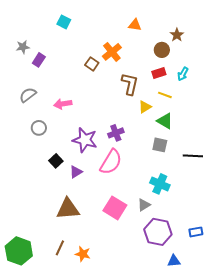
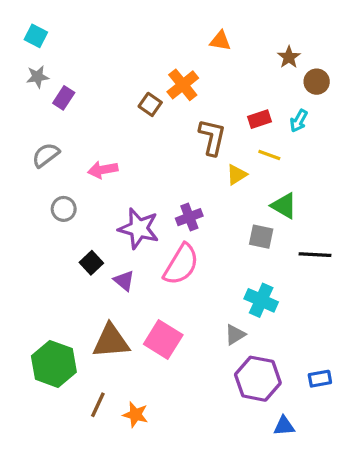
cyan square: (64, 22) -> (36, 36), moved
brown circle: (162, 50) -> (317, 82), moved
green triangle: (165, 121) -> (284, 206), moved
purple triangle: (76, 172) -> (124, 281), turned -48
pink square: (115, 208) -> (163, 339), moved
green hexagon: (19, 251) -> (54, 364), moved

